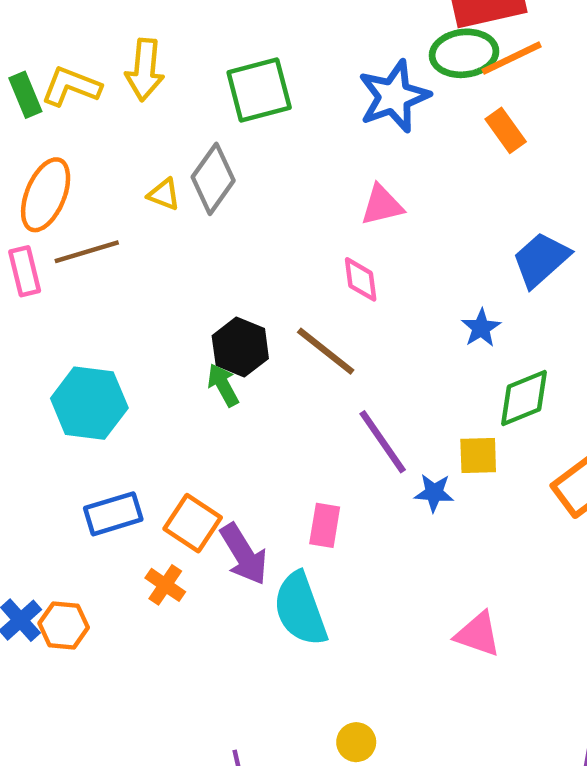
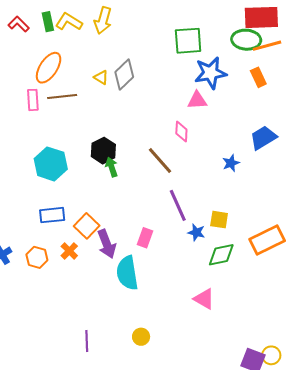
green square: (259, 90) -> (188, 41), moved
blue star: (394, 96) -> (210, 73), moved
black hexagon: (240, 347) -> (103, 151), moved
green diamond: (524, 398) -> (221, 255), moved
orange hexagon: (64, 625) -> (37, 257), moved

